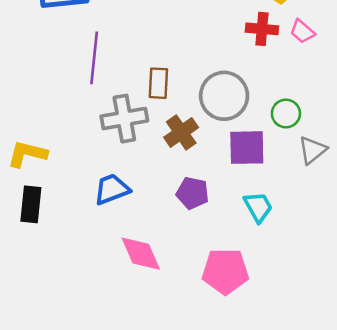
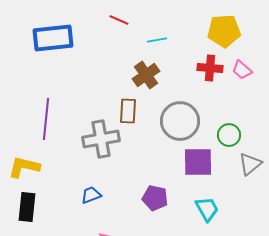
purple line: (94, 58) -> (46, 119), moved
brown cross: (181, 132) -> (146, 75), moved
blue trapezoid: (112, 189) -> (91, 195), size x0.7

